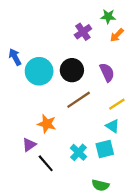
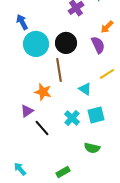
orange arrow: (117, 35) -> (107, 27), moved
blue arrow: (15, 57) -> (22, 22), moved
brown line: (79, 100) -> (59, 70), moved, turned -65
cyan triangle: (113, 126) -> (85, 89), moved

